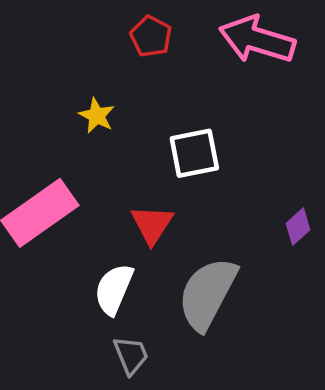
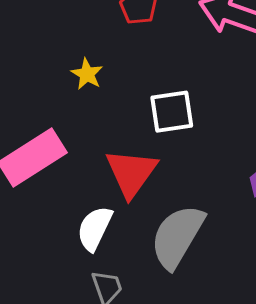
red triangle: (152, 224) -> (131, 173), size x1.4

